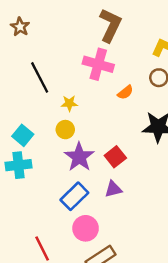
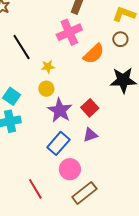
pink cross: (98, 64) -> (69, 32), turned -35
orange semicircle: (125, 92) -> (94, 54), size x1.6

